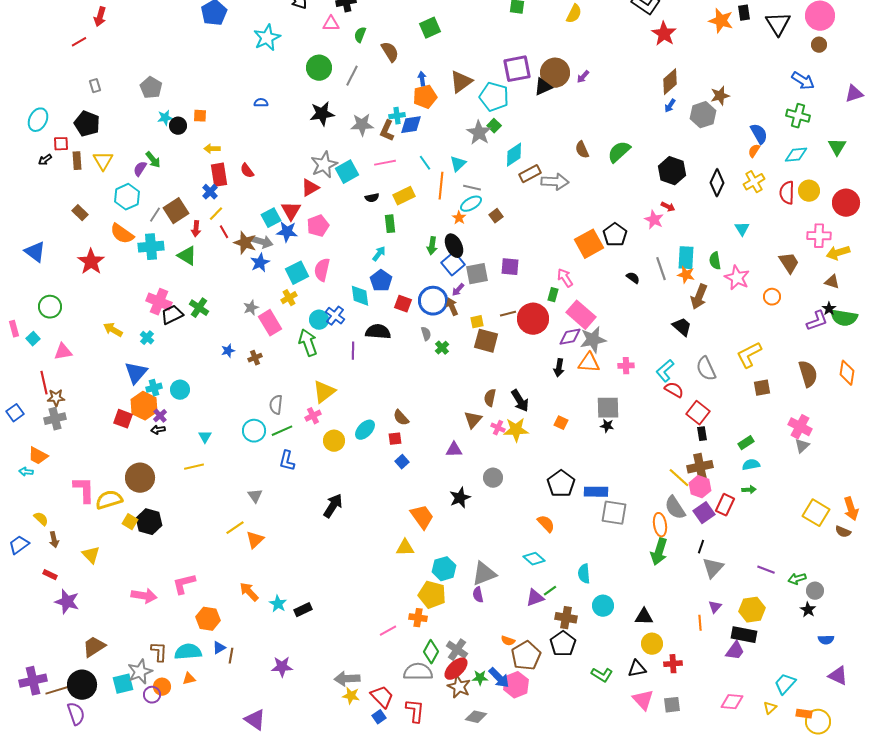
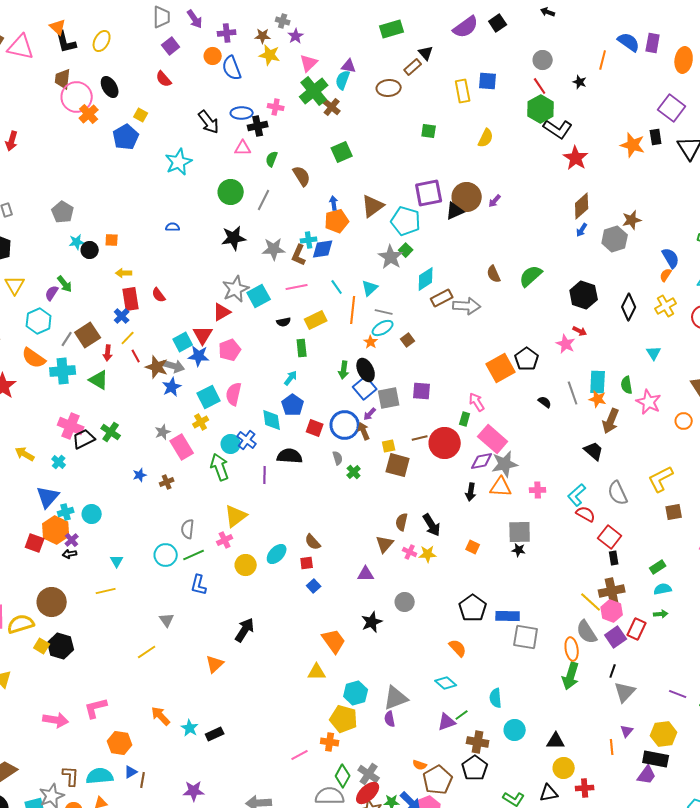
yellow star: (516, 430) -> (428, 554), size x0.7
orange triangle: (255, 540) -> (215, 664), moved

